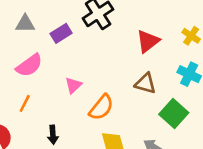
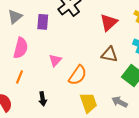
gray triangle: (25, 24) -> (15, 17), turned -35
purple rectangle: (61, 33) -> (43, 22), turned -49
pink semicircle: (29, 65) -> (21, 48), turned -35

